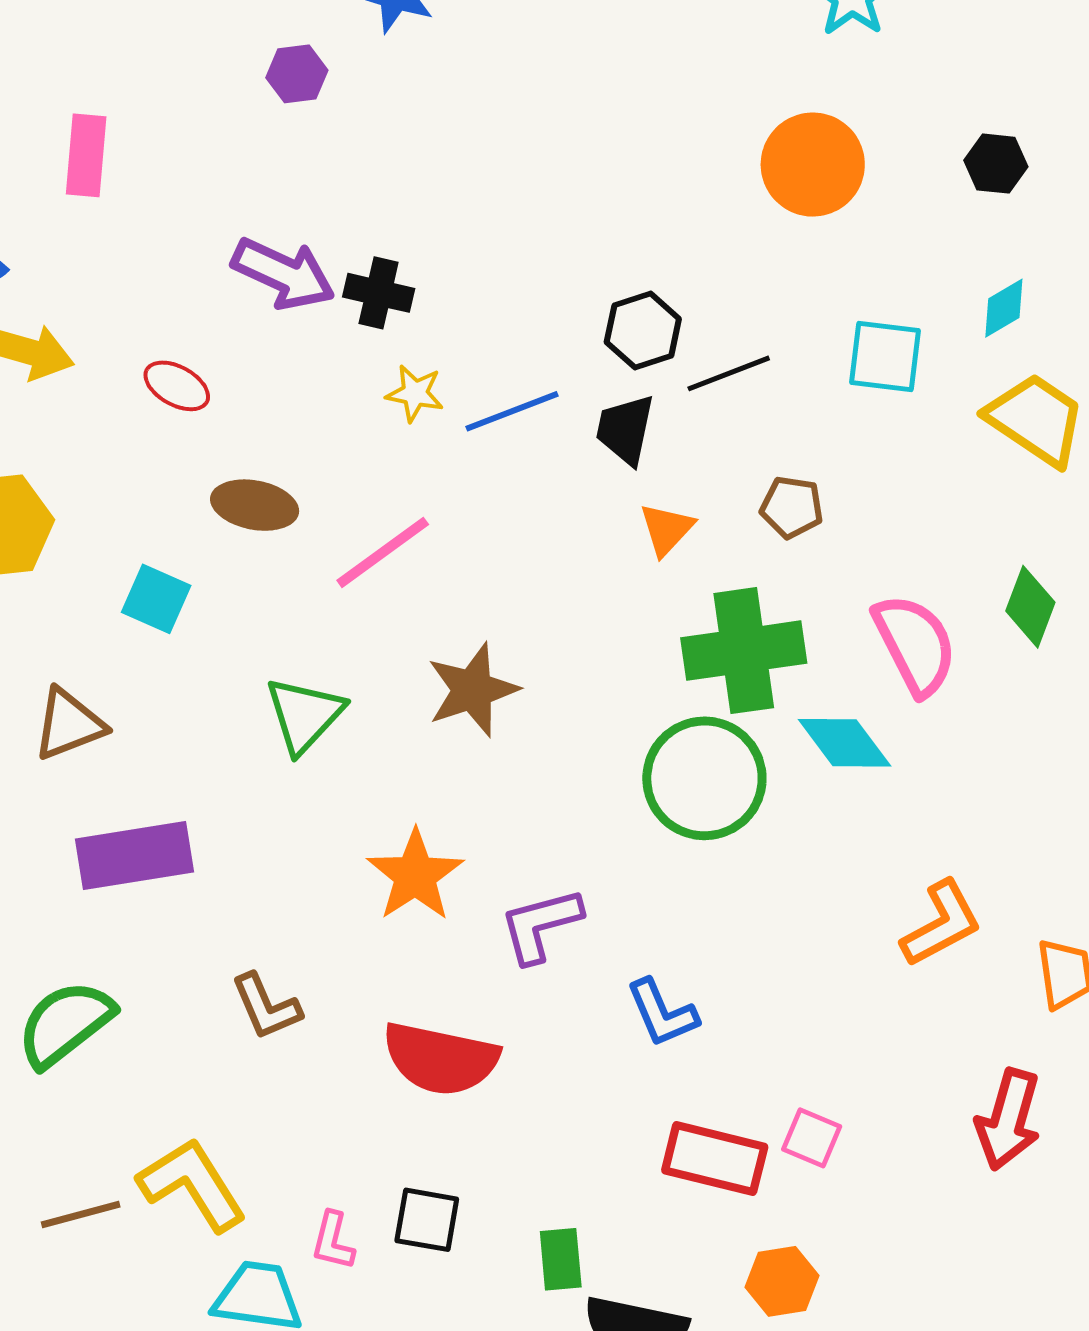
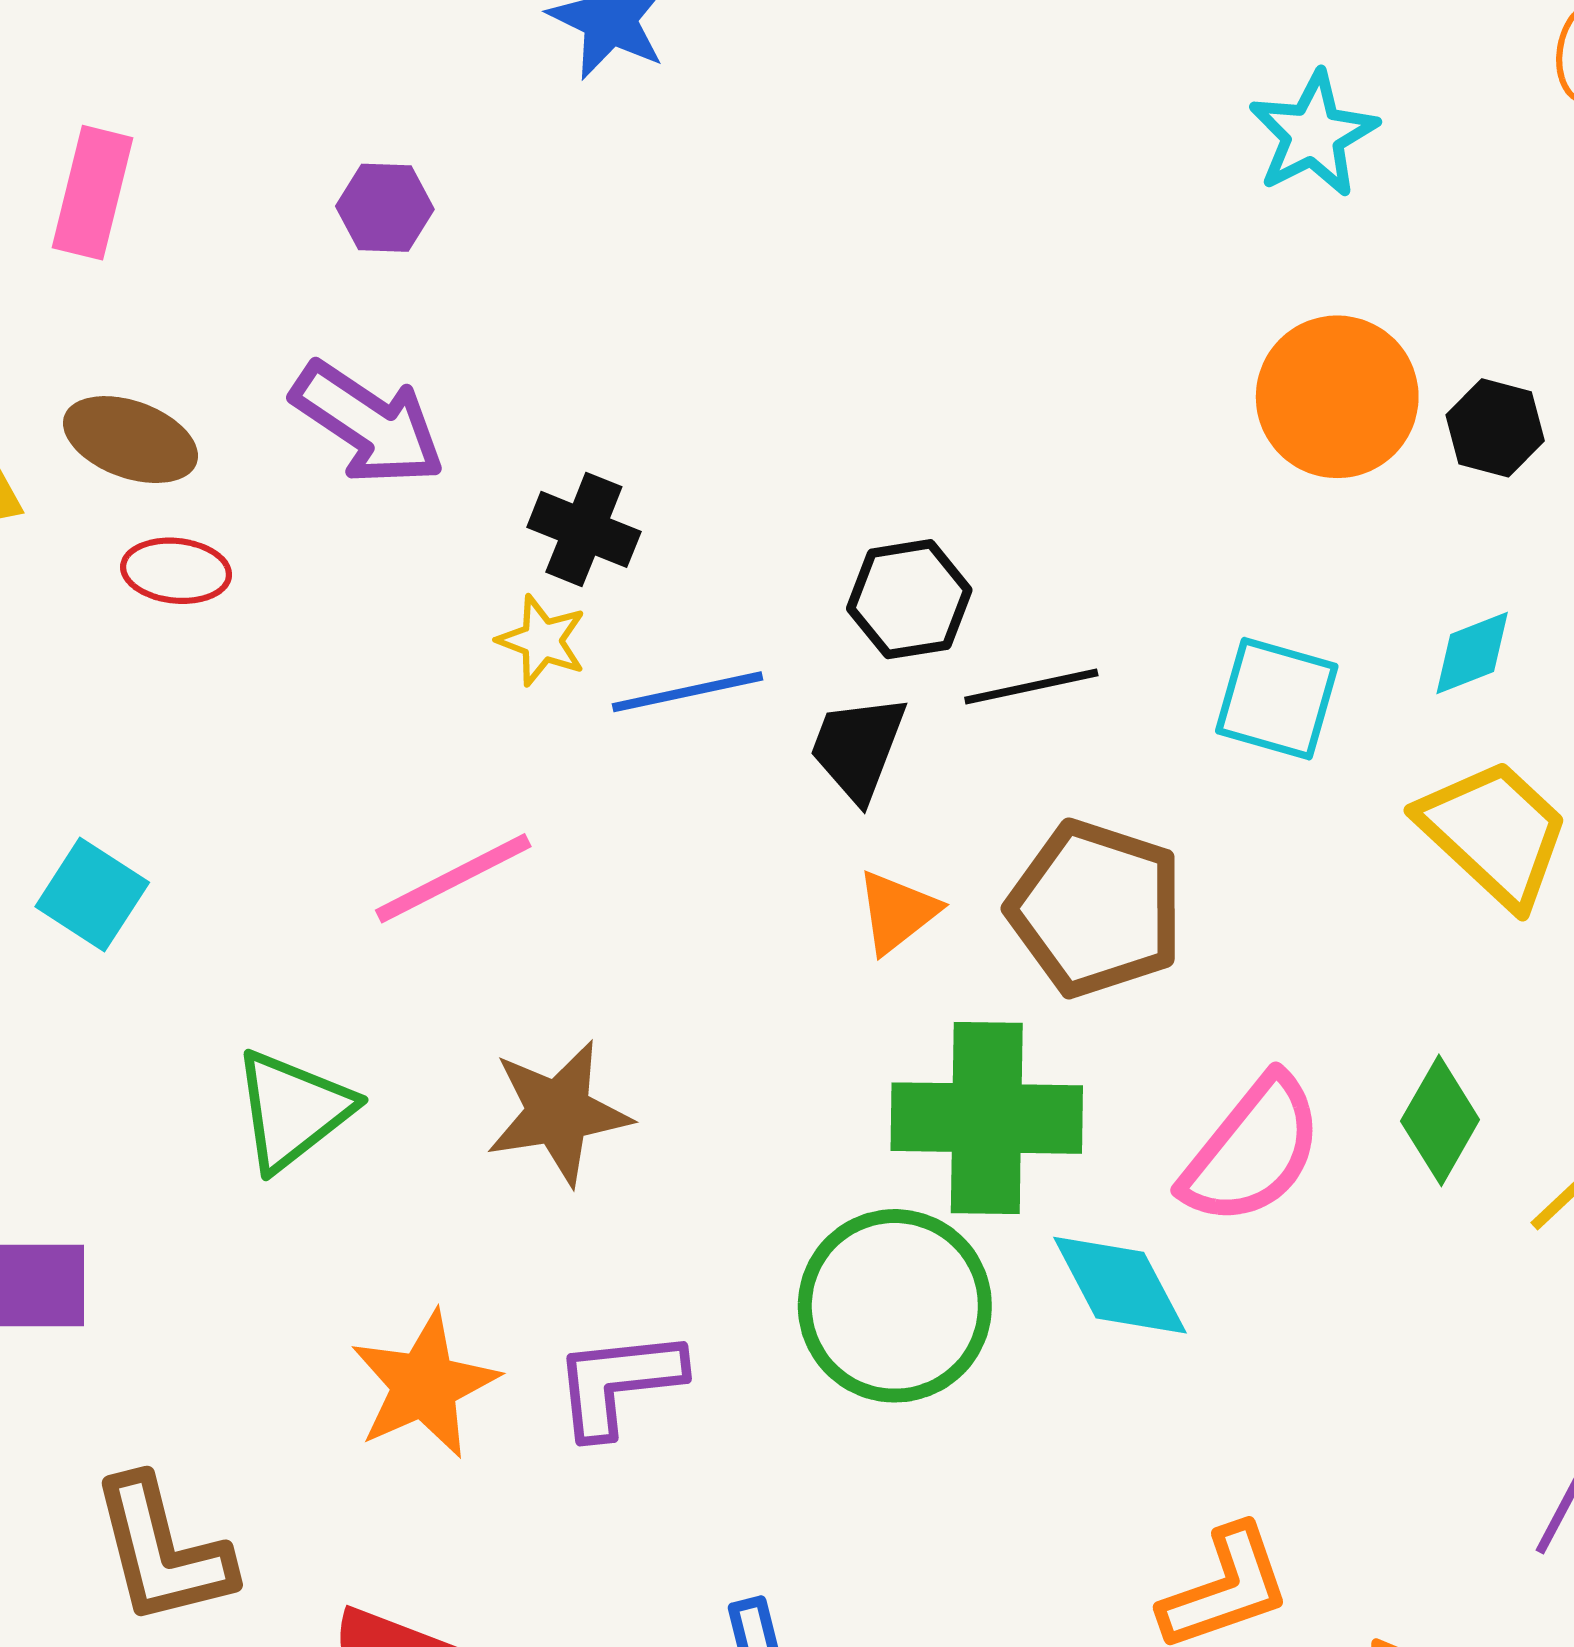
purple hexagon: (297, 74) -> (385, 208), moved
orange circle: (813, 165) -> (1337, 397), moved
black cross: (379, 293) -> (584, 529), moved
red ellipse: (177, 386) -> (176, 571), turned -32
brown ellipse: (255, 505) -> (130, 440), moved
brown pentagon: (792, 507) -> (1096, 908), size x1.8
pink semicircle: (915, 644) -> (1253, 1150), turned 57
purple L-shape: (541, 925) -> (618, 1383), moved
brown L-shape: (266, 1007) -> (162, 1551), size x1.4

